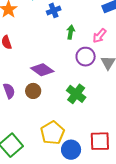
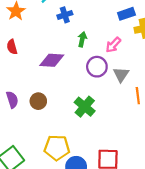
purple diamond: (42, 70) -> (52, 60), moved, turned -35
yellow pentagon: (52, 133) -> (57, 148), turned 30

